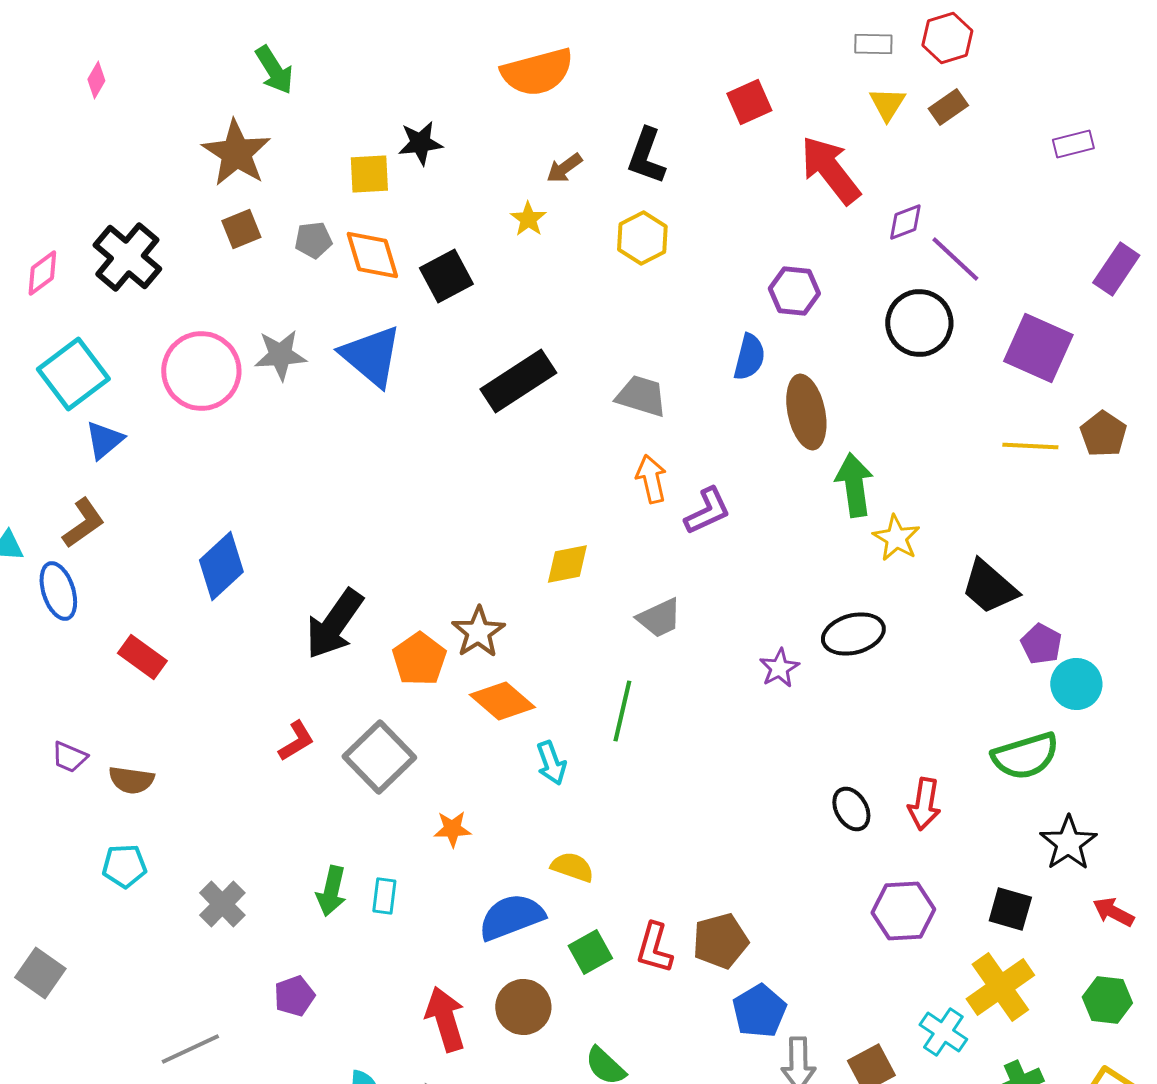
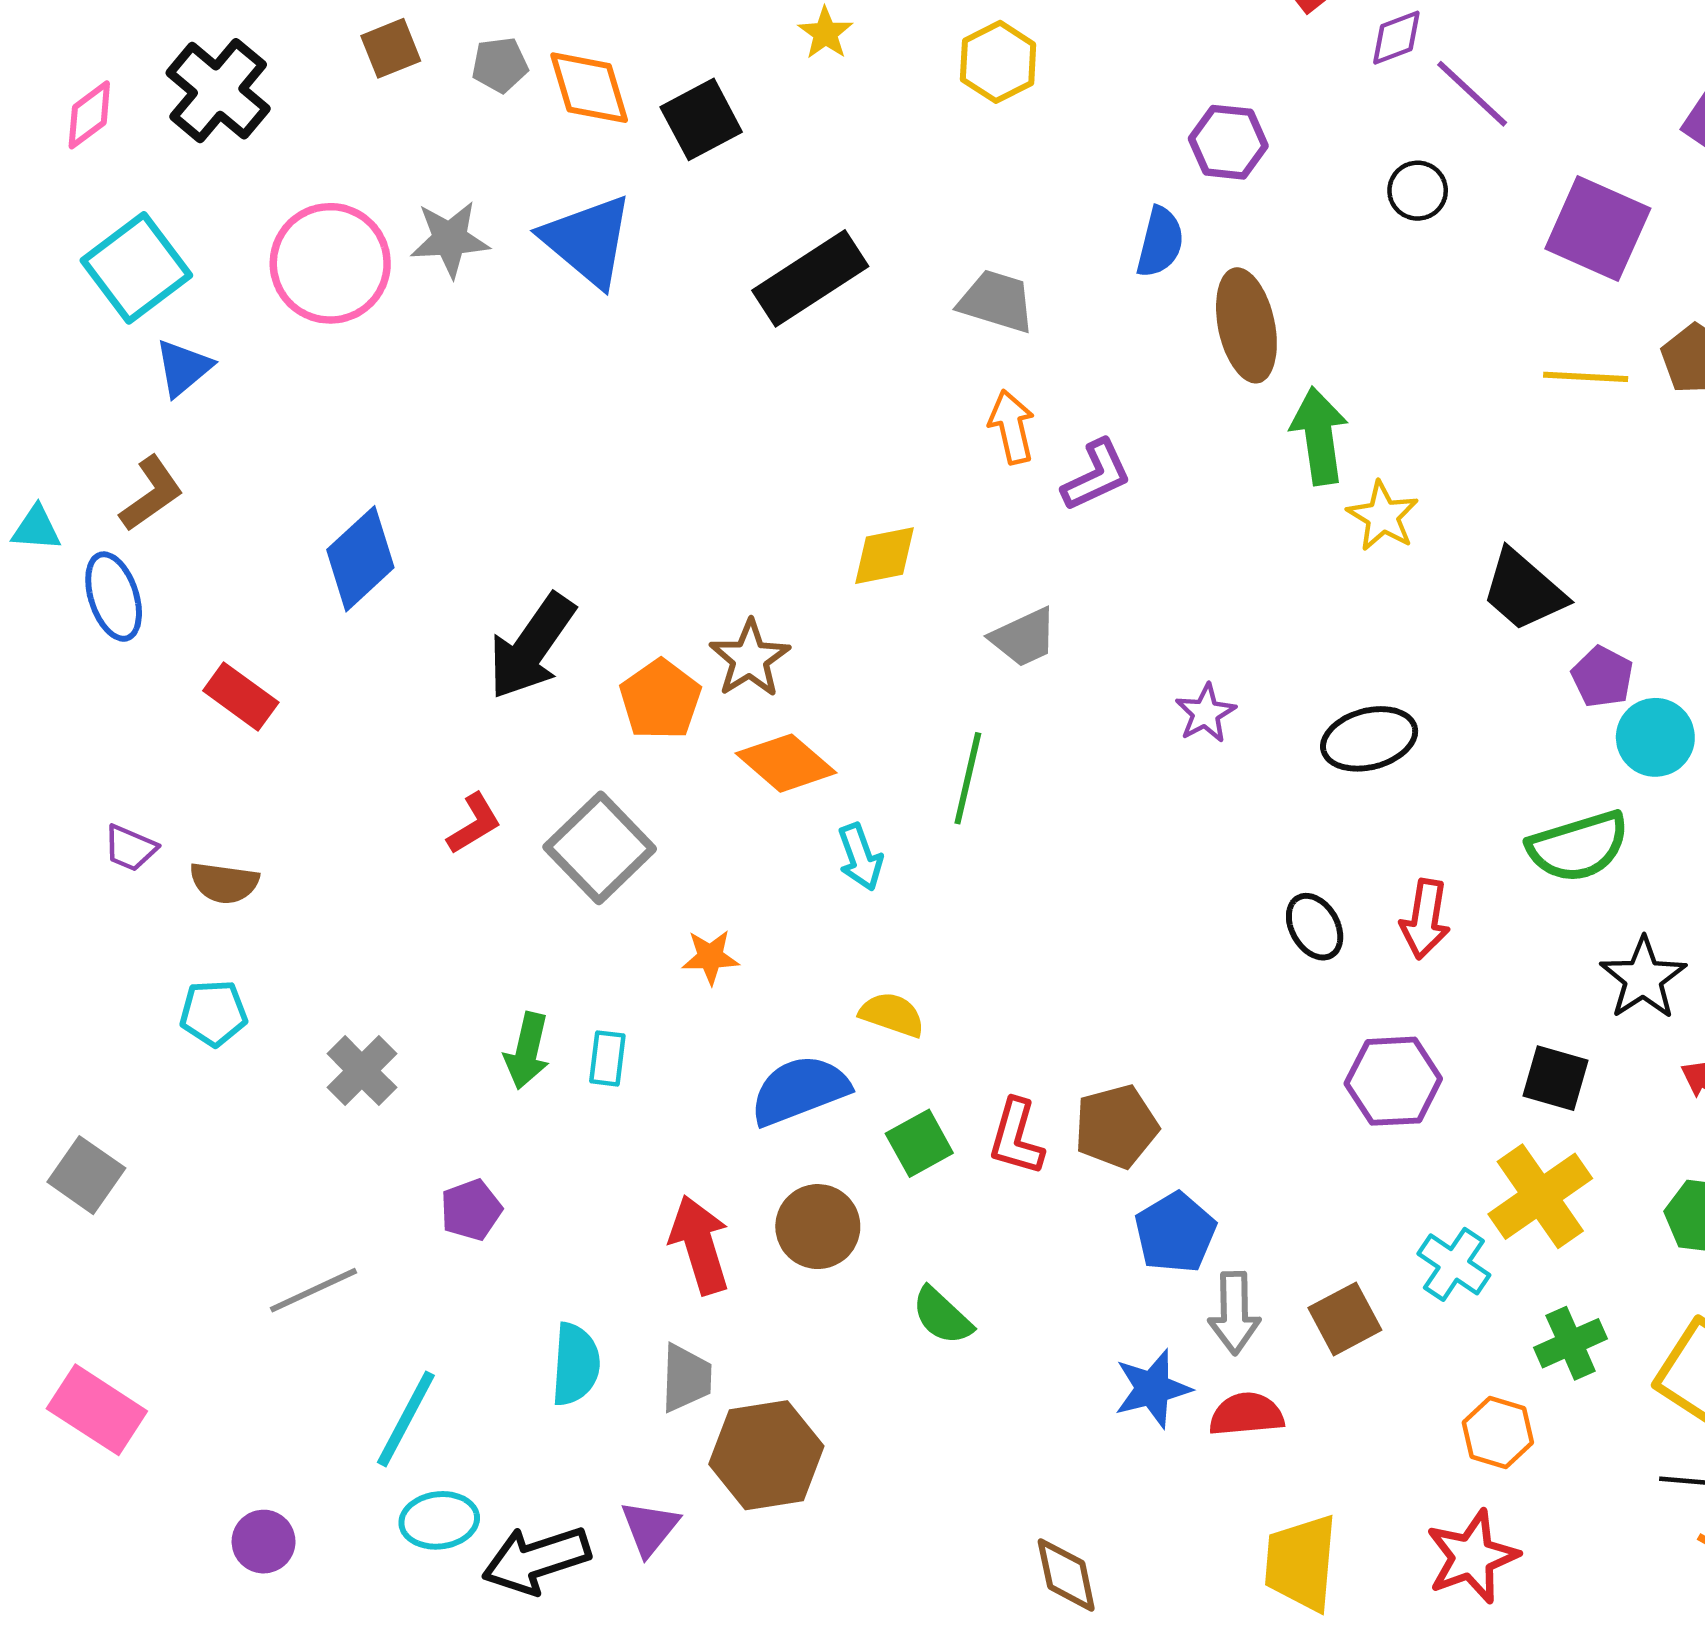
black circle: (919, 323) -> (1418, 191), size x0.6
black ellipse: (853, 634) -> (1369, 739), moved

